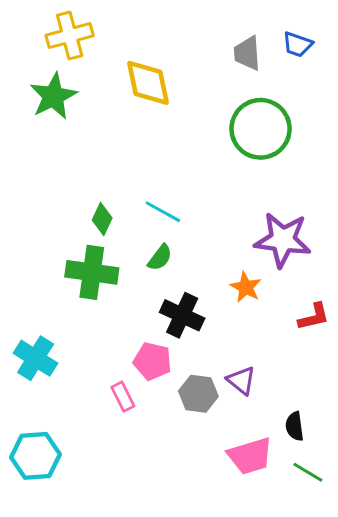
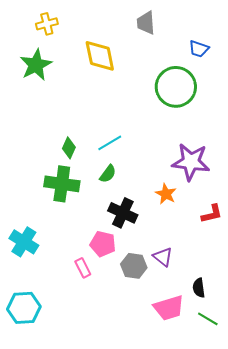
yellow cross: (70, 36) -> (47, 24), size x0.7
blue trapezoid: (298, 44) -> (199, 49), moved
gray trapezoid: (247, 53) -> (146, 23), moved
cyan line: (163, 212) -> (110, 143), turned -60

